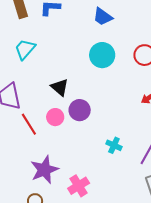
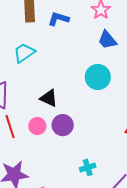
black triangle: (60, 87) -> (49, 98), turned -30
cyan cross: (114, 145) -> (88, 167), turned 35

